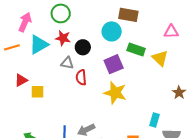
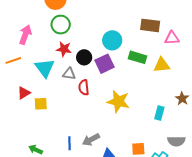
brown rectangle: (128, 15) -> (150, 25), moved
cyan triangle: (39, 44) -> (45, 68), moved, turned -35
yellow triangle: (160, 58) -> (162, 65), turned -48
purple square: (114, 64) -> (105, 64), moved
cyan rectangle: (154, 120) -> (159, 113), moved

